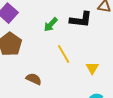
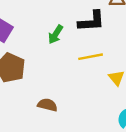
yellow line: (64, 54) -> (91, 57), moved, turned -60

